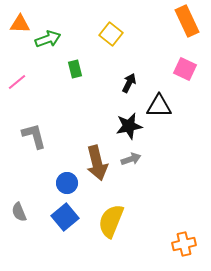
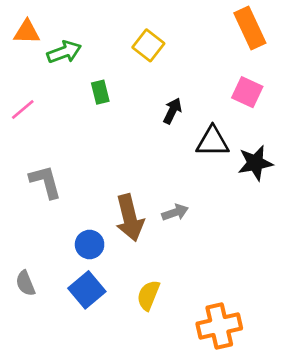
black star: (129, 126) -> (255, 163), moved
yellow semicircle: (111, 221) -> (148, 295), size x0.7
orange cross: (184, 244) -> (219, 326), moved, size x1.4

